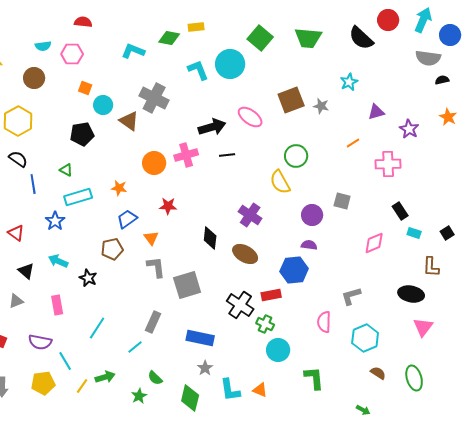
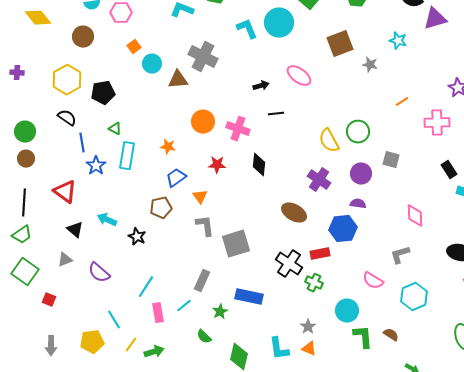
cyan star: (349, 82) -> (398, 41), turned -30
orange square: (85, 88) -> (134, 47), turned 32
brown square: (291, 100) -> (340, 44), moved
purple triangle: (376, 112) -> (435, 19), moved, size x1.4
brown triangle: (129, 121) -> (178, 80), turned -40
black arrow: (212, 127) -> (261, 86), size x0.6
black pentagon: (82, 134) -> (103, 93), moved
pink cross: (186, 155) -> (238, 129), moved, turned 35
green circle: (296, 156) -> (358, 132), moved
cyan rectangle: (78, 197) -> (127, 156), turned -64
purple cross: (250, 215) -> (319, 180), moved
blue star: (55, 221) -> (96, 166), moved
red triangle: (16, 233) -> (65, 192), size x1.4
black diamond: (210, 238) -> (259, 165), moved
pink diamond: (374, 243) -> (415, 216), moved, turned -70
pink rectangle: (57, 305) -> (158, 313), moved
pink semicircle: (324, 322) -> (373, 281), turned -60
purple semicircle: (40, 342) -> (99, 273), moved, turned 30
cyan circle: (278, 350) -> (347, 311), moved
gray star: (205, 368) -> (308, 327), moved
brown semicircle: (378, 373) -> (391, 335), moved
green arrow: (105, 377) -> (154, 352), moved
green star: (139, 396) -> (220, 312), moved

